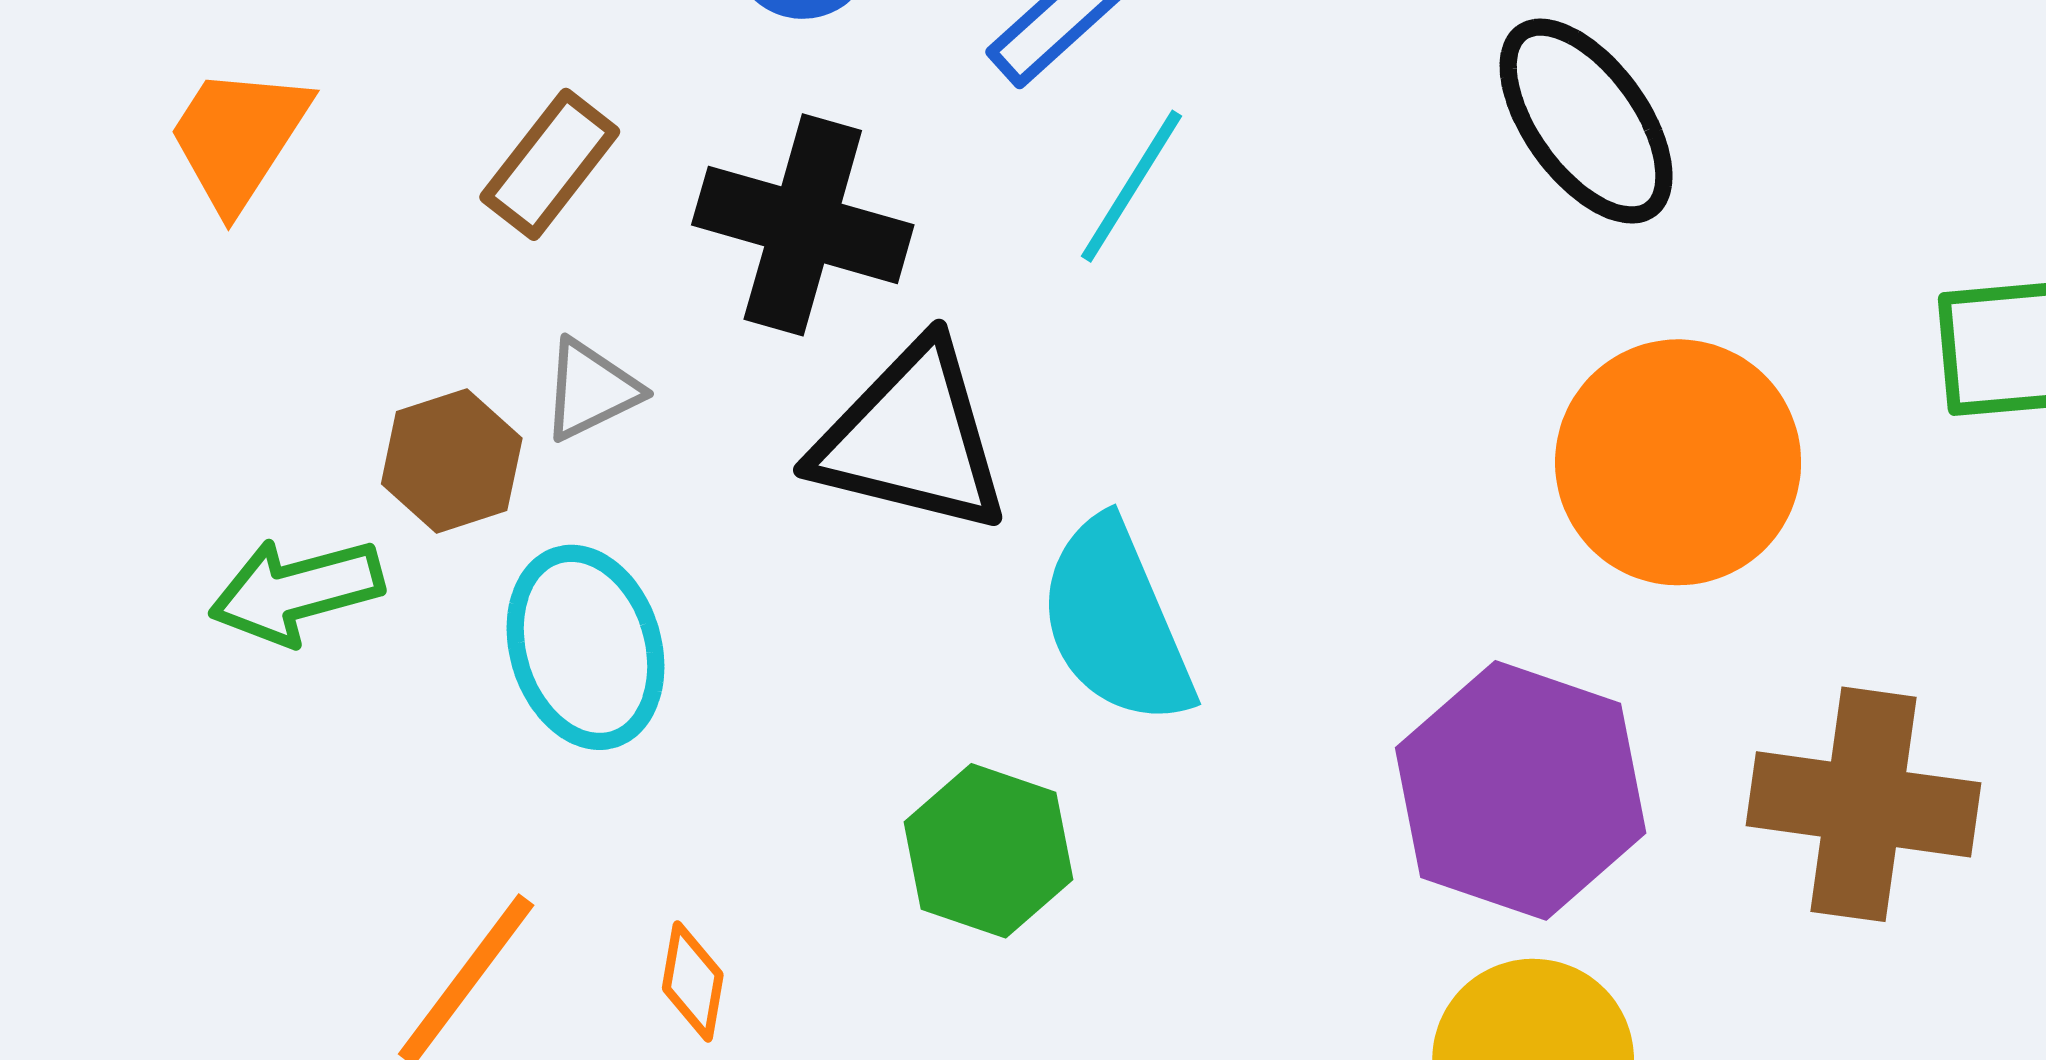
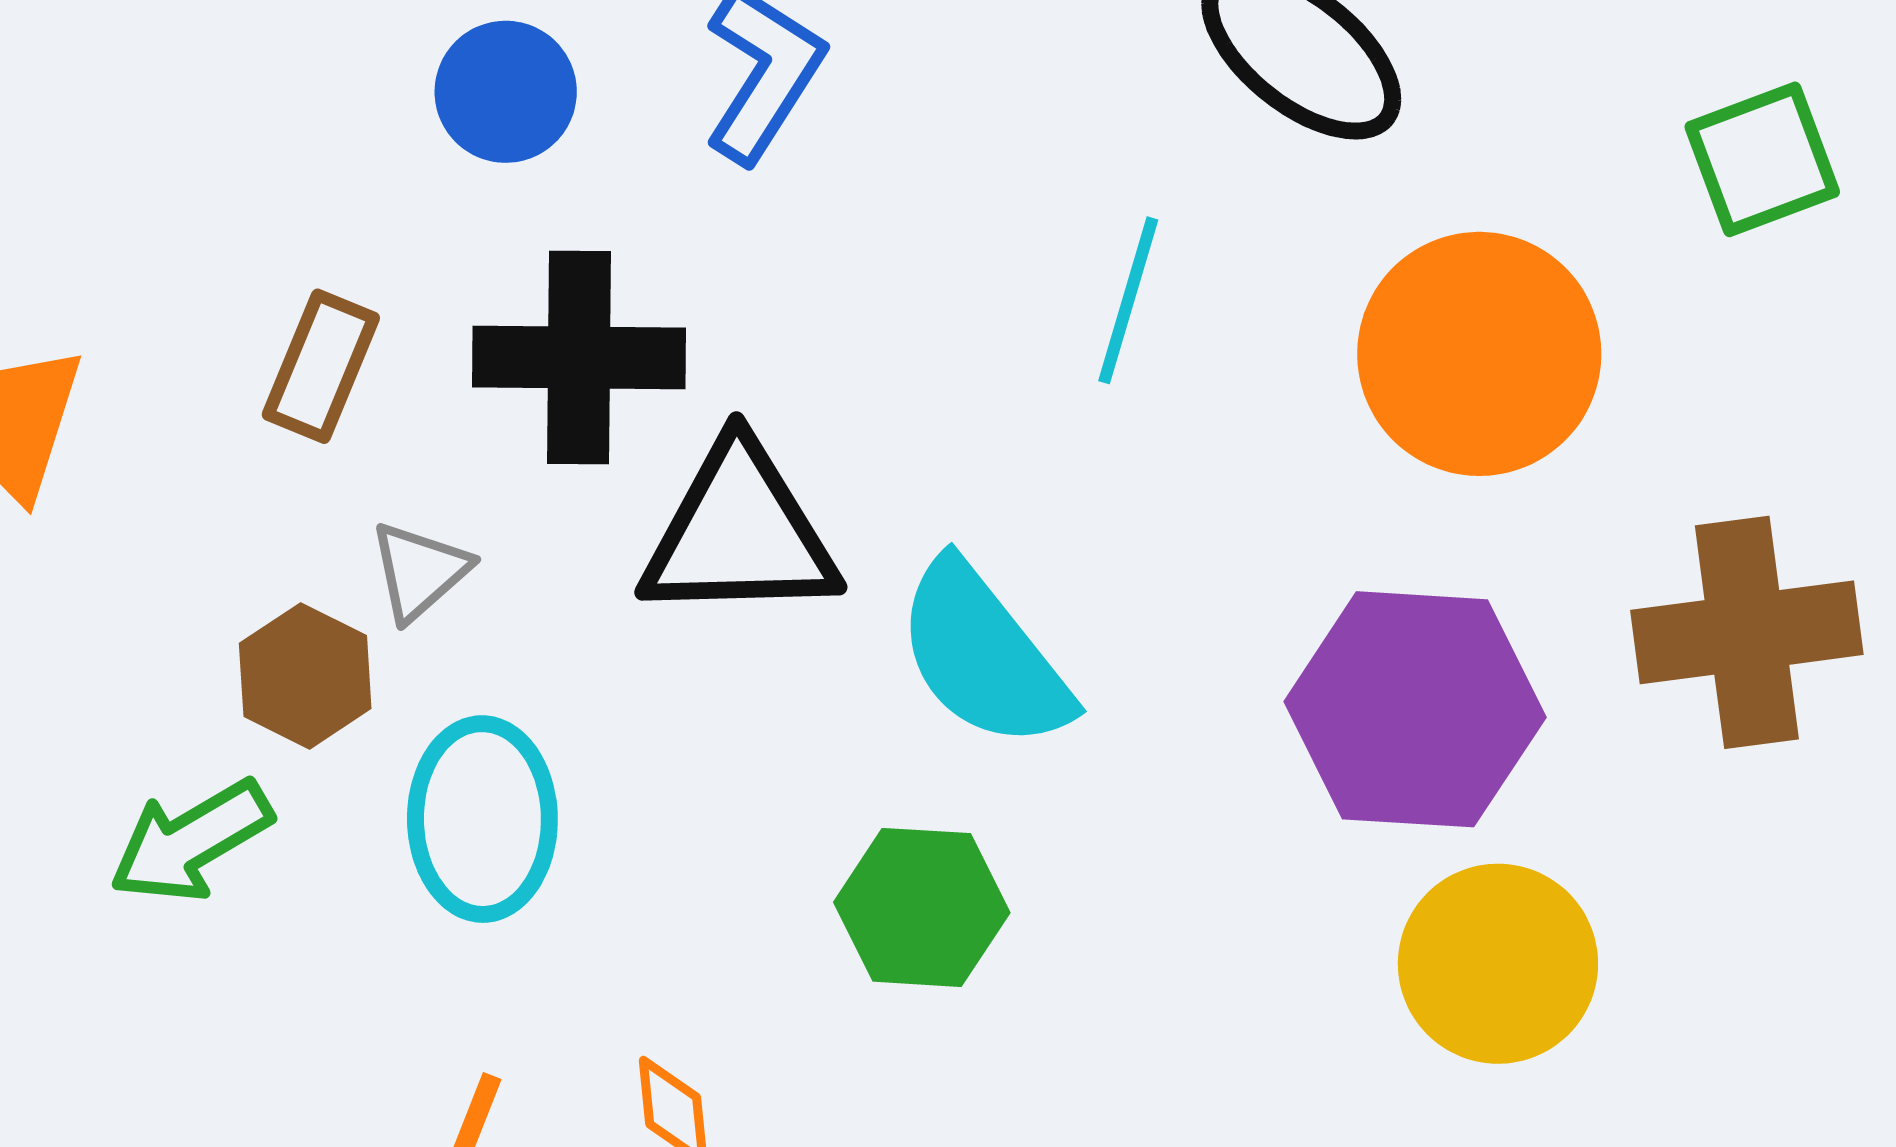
cyan line: (1132, 186) -> (1128, 300), moved
cyan ellipse: (585, 647) -> (482, 819), turned 32

